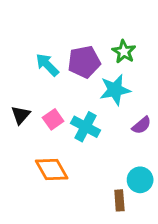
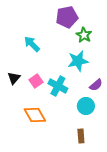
purple pentagon: (84, 62) -> (67, 17), moved
cyan circle: (140, 180) -> (86, 106), moved

